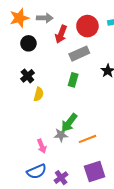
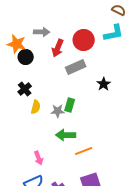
orange star: (19, 18) -> (17, 44), moved, turned 30
green rectangle: (73, 80) -> (70, 105), moved
green arrow: (69, 123) -> (66, 135), turned 54
gray star: (61, 135) -> (58, 111), moved

